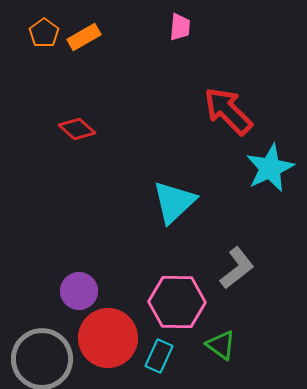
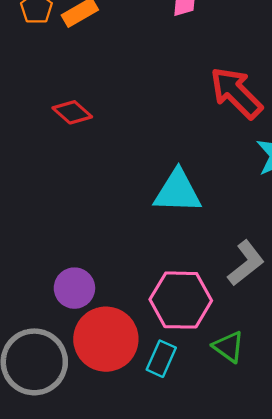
cyan triangle: (174, 202) -> (178, 192), turned 45

